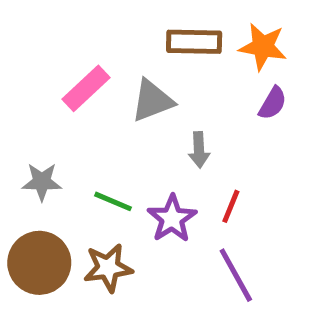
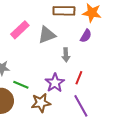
purple semicircle: (273, 103) -> (86, 36), moved
green line: (113, 201) -> (21, 85), moved
brown star: (108, 268) -> (41, 103), moved

